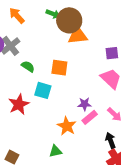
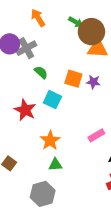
red star: (19, 104) -> (25, 110), turned -30
purple star: (85, 104) -> (93, 82), moved
orange star: (67, 126) -> (50, 140), moved

